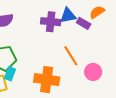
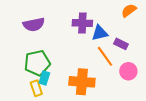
blue triangle: (68, 16) -> (100, 33), moved
purple rectangle: (84, 23) -> (121, 44), moved

